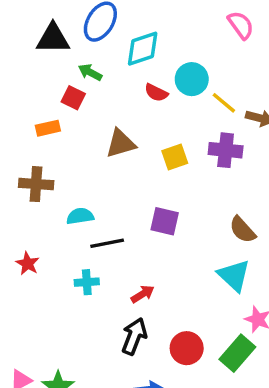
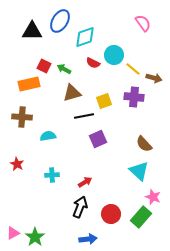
green arrow: (90, 72) -> (64, 69), moved
orange rectangle: (48, 128) -> (29, 84), size x1.5
purple square: (165, 221) -> (98, 139), turned -36
black line: (107, 243) -> (84, 116), moved

